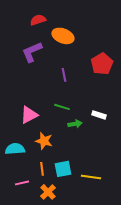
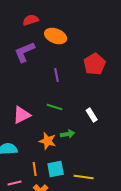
white rectangle: (99, 115) -> (92, 115), turned 40
green arrow: (75, 124) -> (68, 134), moved
orange star: (44, 141) -> (48, 141), moved

